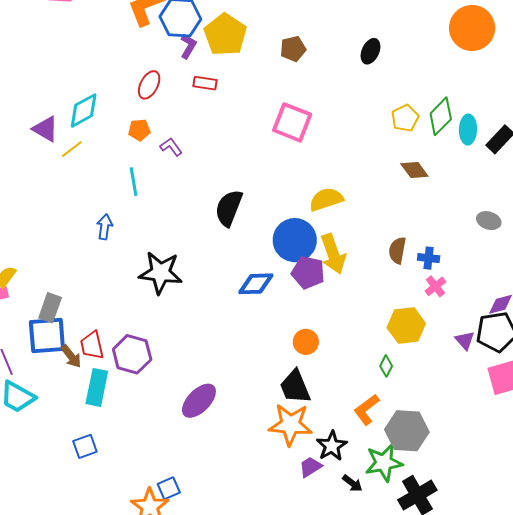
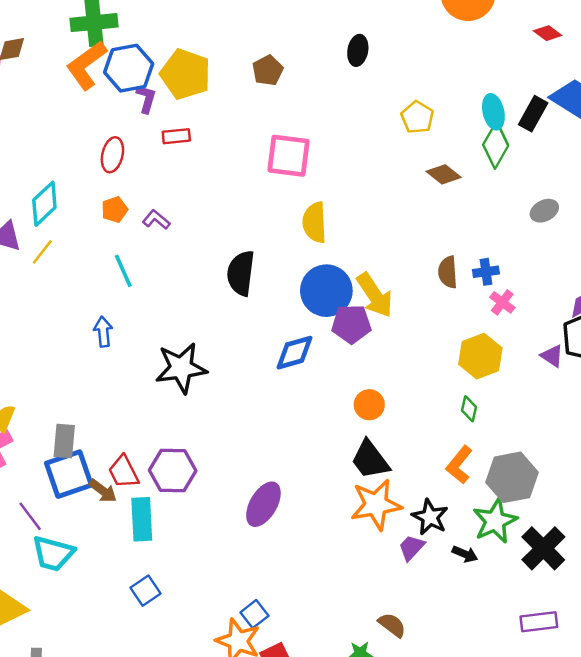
green diamond: (441, 116) -> (496, 145), moved
yellow semicircle: (326, 199) -> (315, 222), moved, turned -60
gray ellipse: (489, 221) -> (544, 211), turned -30

